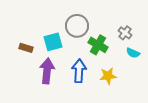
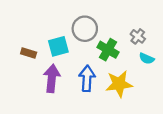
yellow star: (108, 76) -> (119, 84), size x1.4

